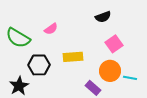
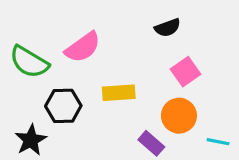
pink semicircle: (51, 29) -> (83, 47), size x1.6
cyan line: (130, 78) -> (218, 142), moved

